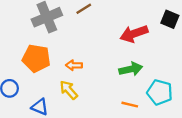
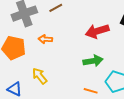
orange arrow: (74, 65) -> (45, 39), moved

